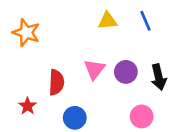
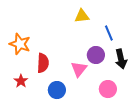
blue line: (146, 21) -> (109, 33), moved
orange star: (26, 33) -> (20, 44), moved
pink triangle: (94, 69) -> (79, 69), moved

